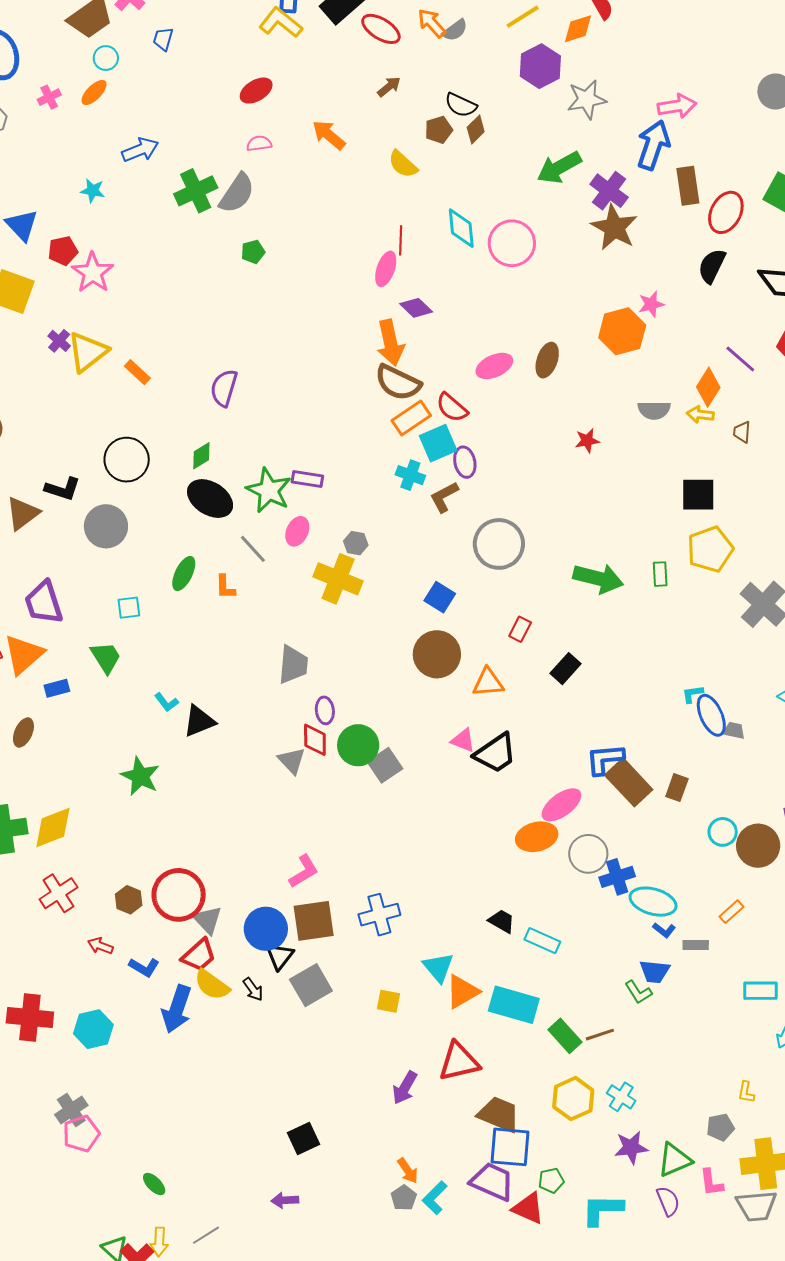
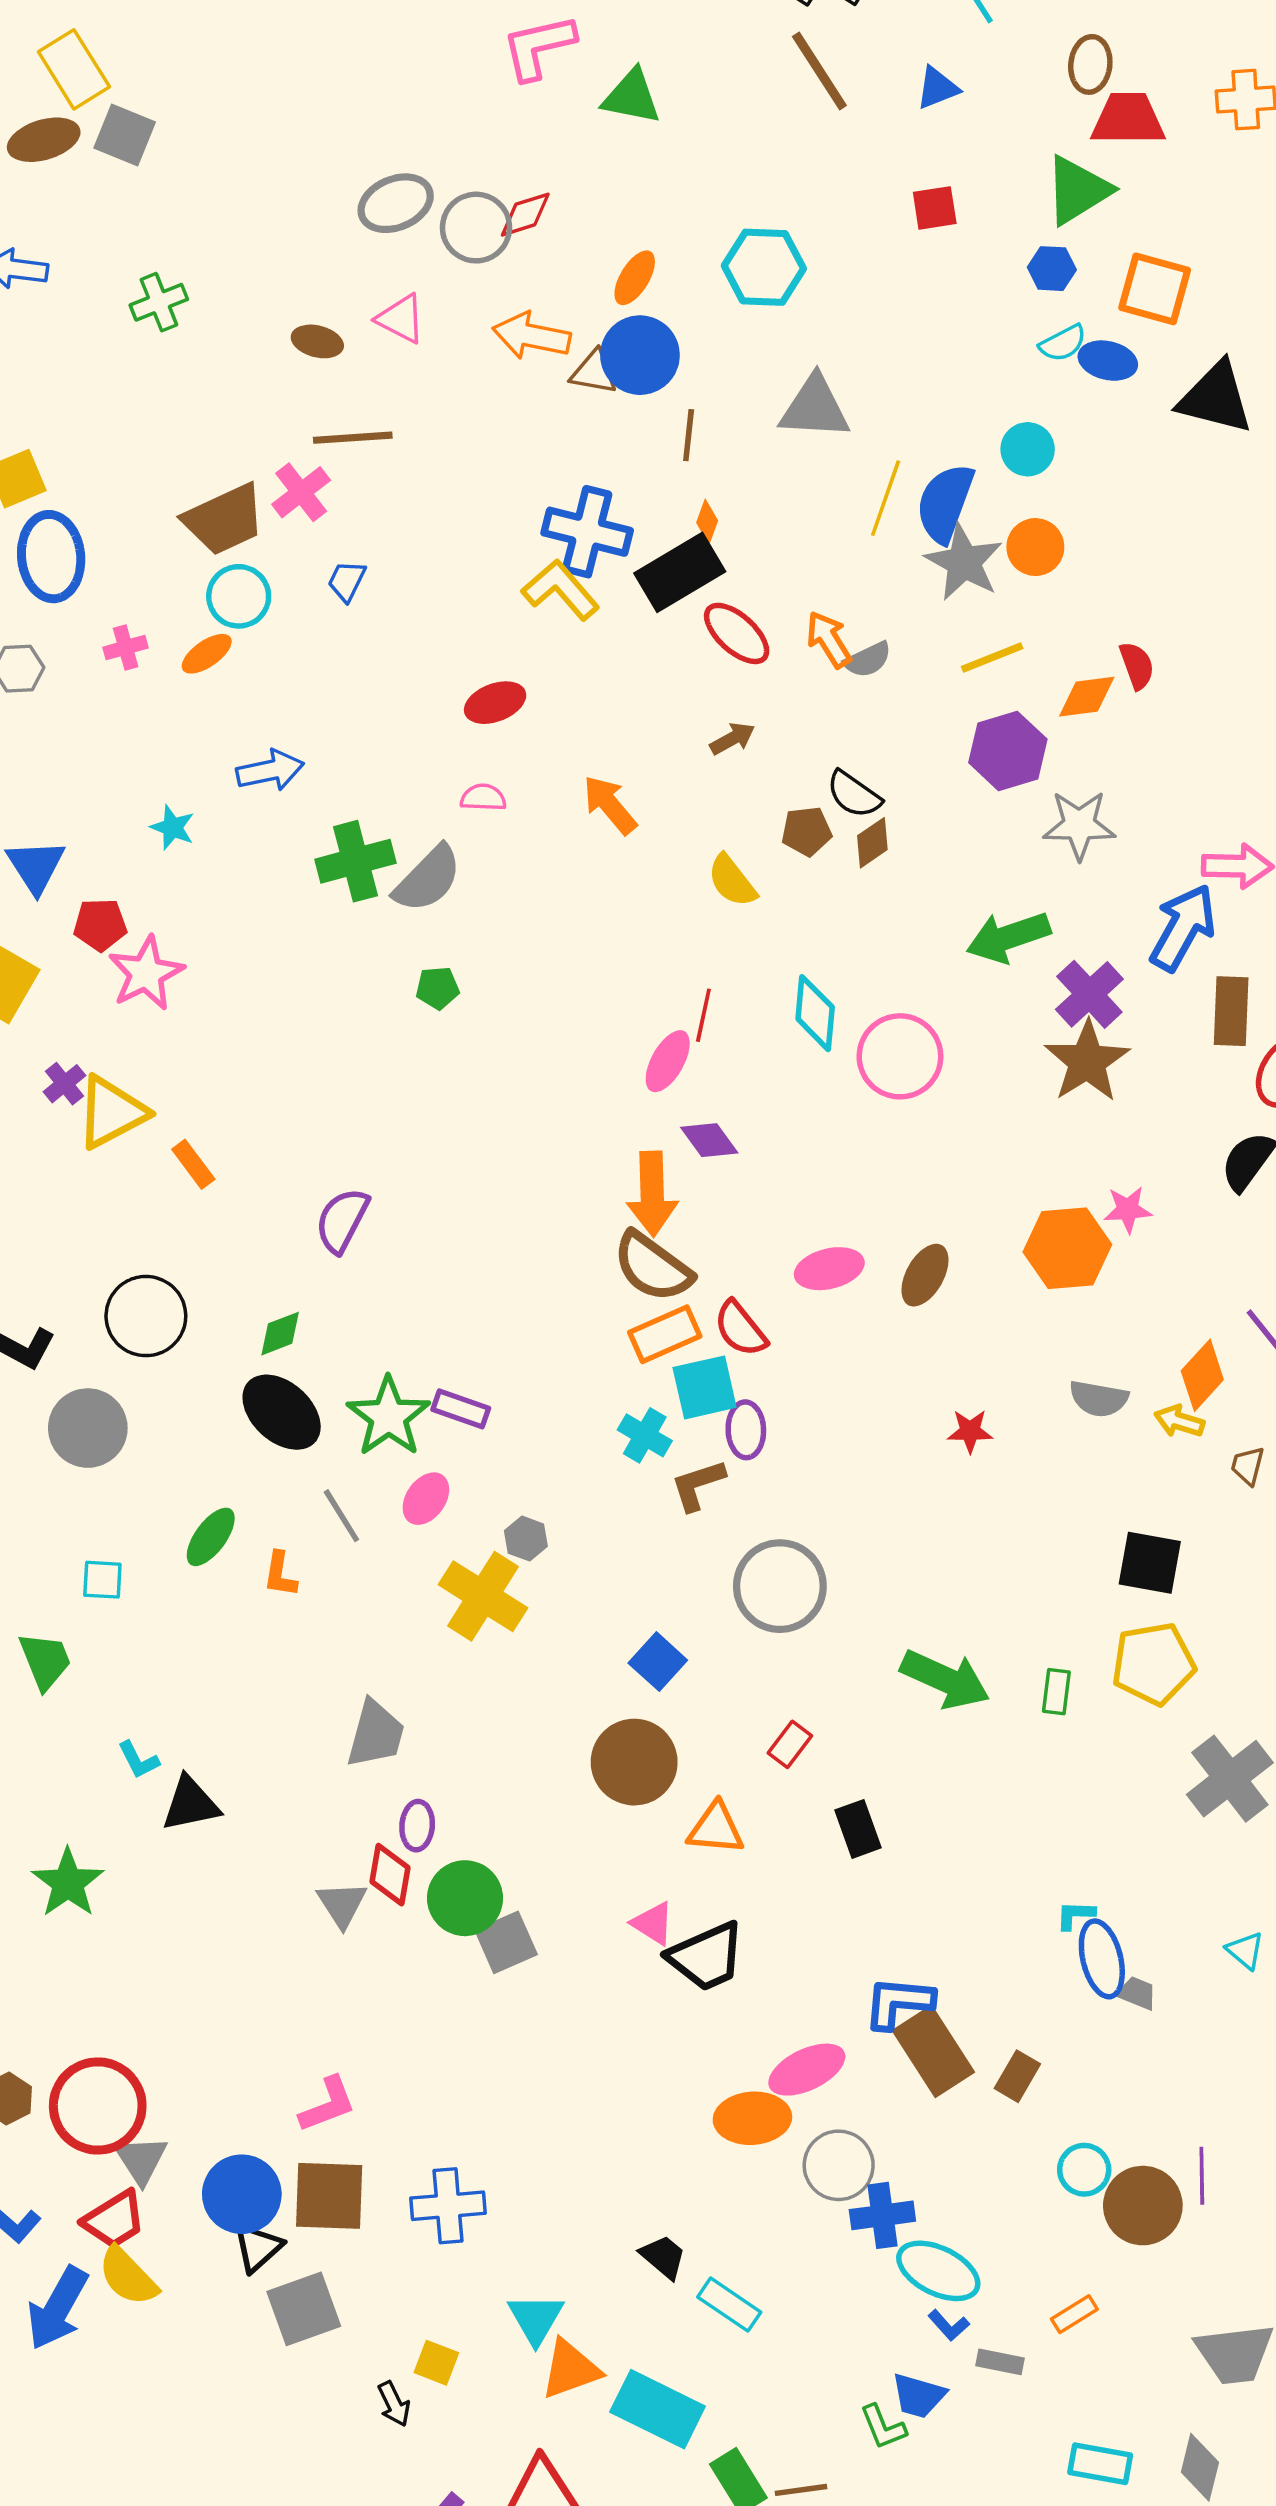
cyan circle: (106, 58) -> (239, 596), size x1.4
black rectangle: (565, 669) -> (858, 1829), turned -72
black arrow: (253, 989) -> (394, 2404), moved

